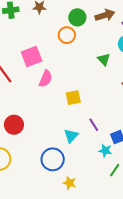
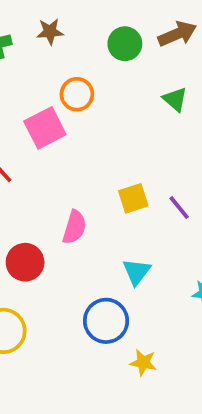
orange circle: (67, 35) -> (77, 94), moved
green triangle: (104, 59) -> (175, 99), moved
pink semicircle: (46, 79) -> (74, 227), moved
purple line: (94, 125) -> (179, 208), moved

